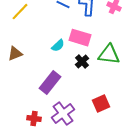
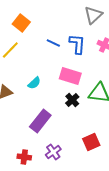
cyan semicircle: (58, 46) -> (34, 83), moved
purple cross: (63, 114) -> (53, 152), size x0.7

